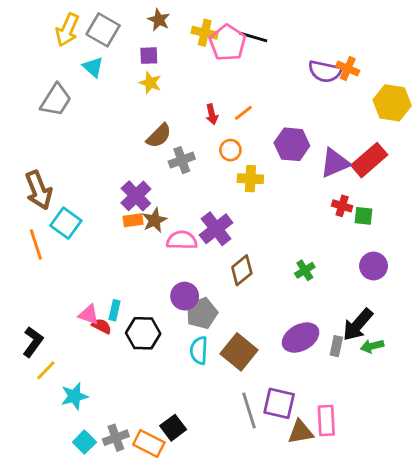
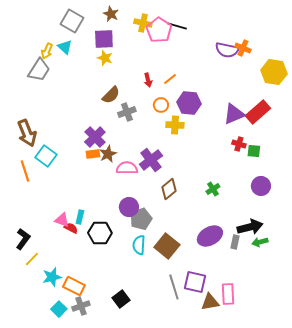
yellow arrow: (67, 30) -> (47, 51), moved, size x0.7
purple square: (149, 56) -> (104, 39), size x1.5
purple hexagon: (292, 144) -> (189, 103), moved
black arrow: (358, 325) -> (250, 227), turned -145
orange rectangle: (149, 443) -> (74, 286), moved

